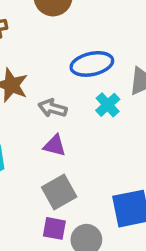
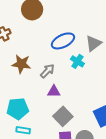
gray arrow: (53, 108) -> (47, 71), turned 133

